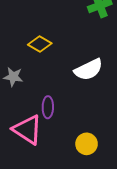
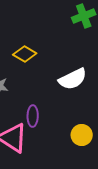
yellow circle: (87, 144) -> (82, 135), moved

